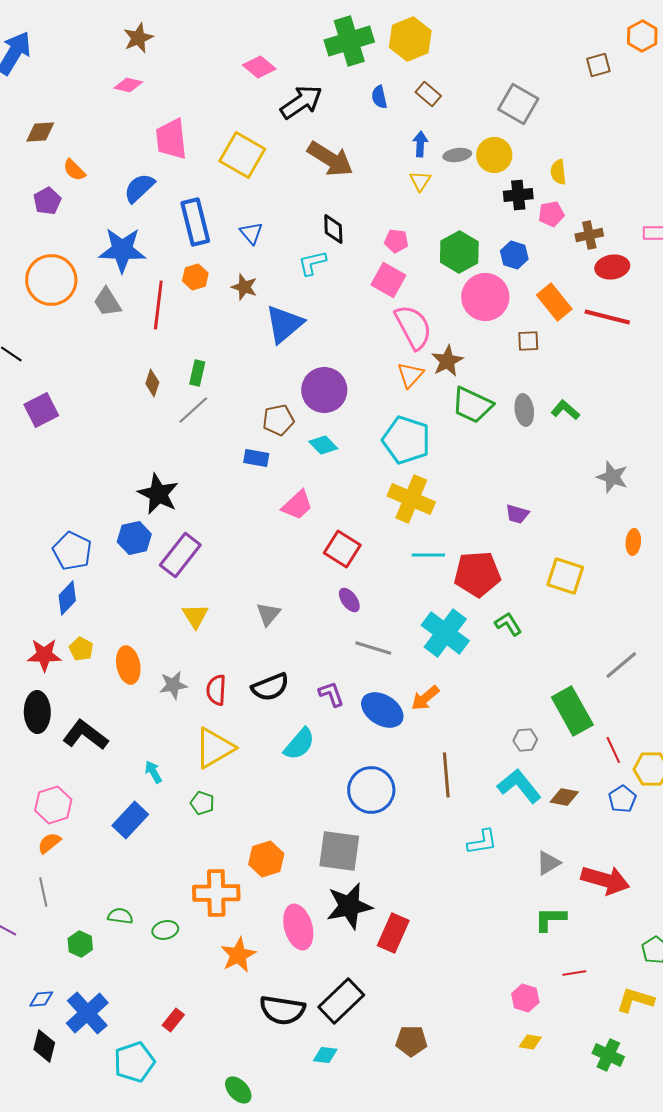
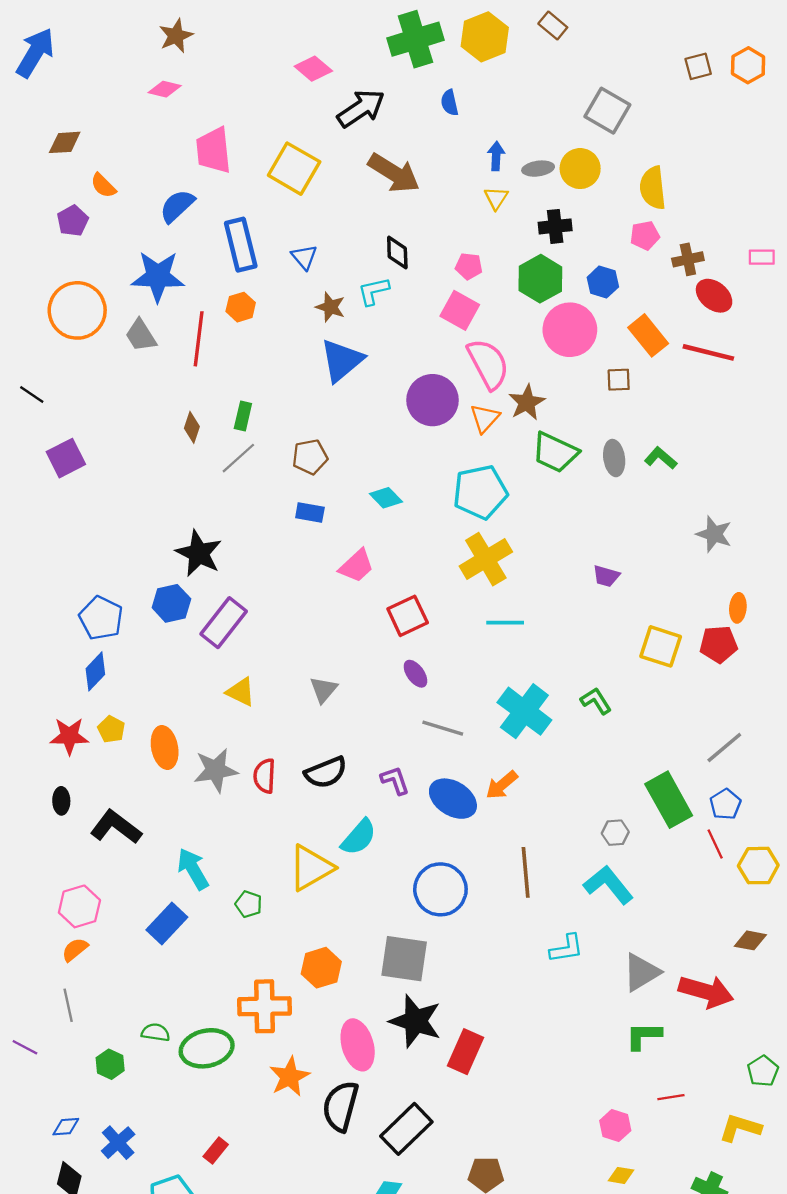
orange hexagon: (642, 36) -> (748, 65), moved
brown rectangle: (428, 94) -> (553, 26), moved
yellow semicircle: (558, 172) -> (653, 188), size x1.5
black cross: (518, 195) -> (555, 226), moved
red ellipse: (612, 267) -> (714, 296), turned 48
brown star: (244, 287) -> (330, 307), moved
purple circle: (324, 390) -> (433, 400), moved
brown pentagon: (278, 420) -> (310, 457), moved
cyan pentagon: (406, 440) -> (480, 492), turned -30
yellow cross: (411, 499) -> (486, 559), turned 36
red square: (342, 549) -> (408, 616), turned 33
red pentagon: (477, 574) -> (719, 644), moved, size x0.7
yellow triangle: (195, 616) -> (241, 692), turned -32
gray star: (173, 685) -> (216, 770), size x1.4
black ellipse: (37, 712) -> (61, 801), size x0.6
yellow triangle: (214, 748) -> (311, 868), moved
cyan arrow: (153, 772) -> (193, 869), size x1.6
brown diamond: (564, 797) -> (750, 940), moved
blue pentagon: (622, 799) -> (725, 804), moved
gray triangle: (548, 863) -> (641, 972), size x1.4
black star: (349, 906) -> (415, 1021), turned 30
green ellipse: (165, 930) -> (207, 1048), size x1.8
black semicircle: (282, 1010) -> (341, 1106), moved, turned 96
blue cross: (87, 1013) -> (118, 1143), size x0.7

